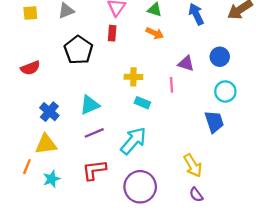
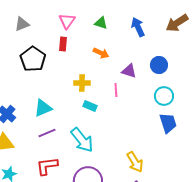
orange arrow: (155, 33) -> (101, 53), moved
blue trapezoid: (214, 122) -> (168, 123), moved
cyan arrow: (133, 141) -> (82, 140), turned 100

